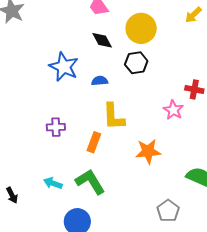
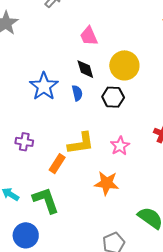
blue semicircle: (100, 81) -> (77, 93), moved, turned 70
pink star: (173, 110) -> (120, 146), moved
yellow L-shape: (114, 117) -> (81, 143), turned -108

